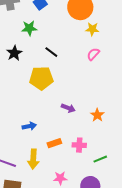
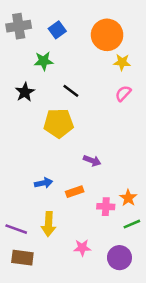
orange star: (97, 115) -> (128, 198), moved
orange rectangle: (54, 143) -> (75, 192), moved

